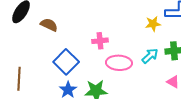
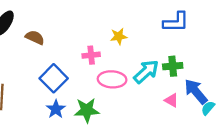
yellow star: (153, 24) -> (119, 36), moved
cyan arrow: (150, 56) -> (146, 72), size x1.4

